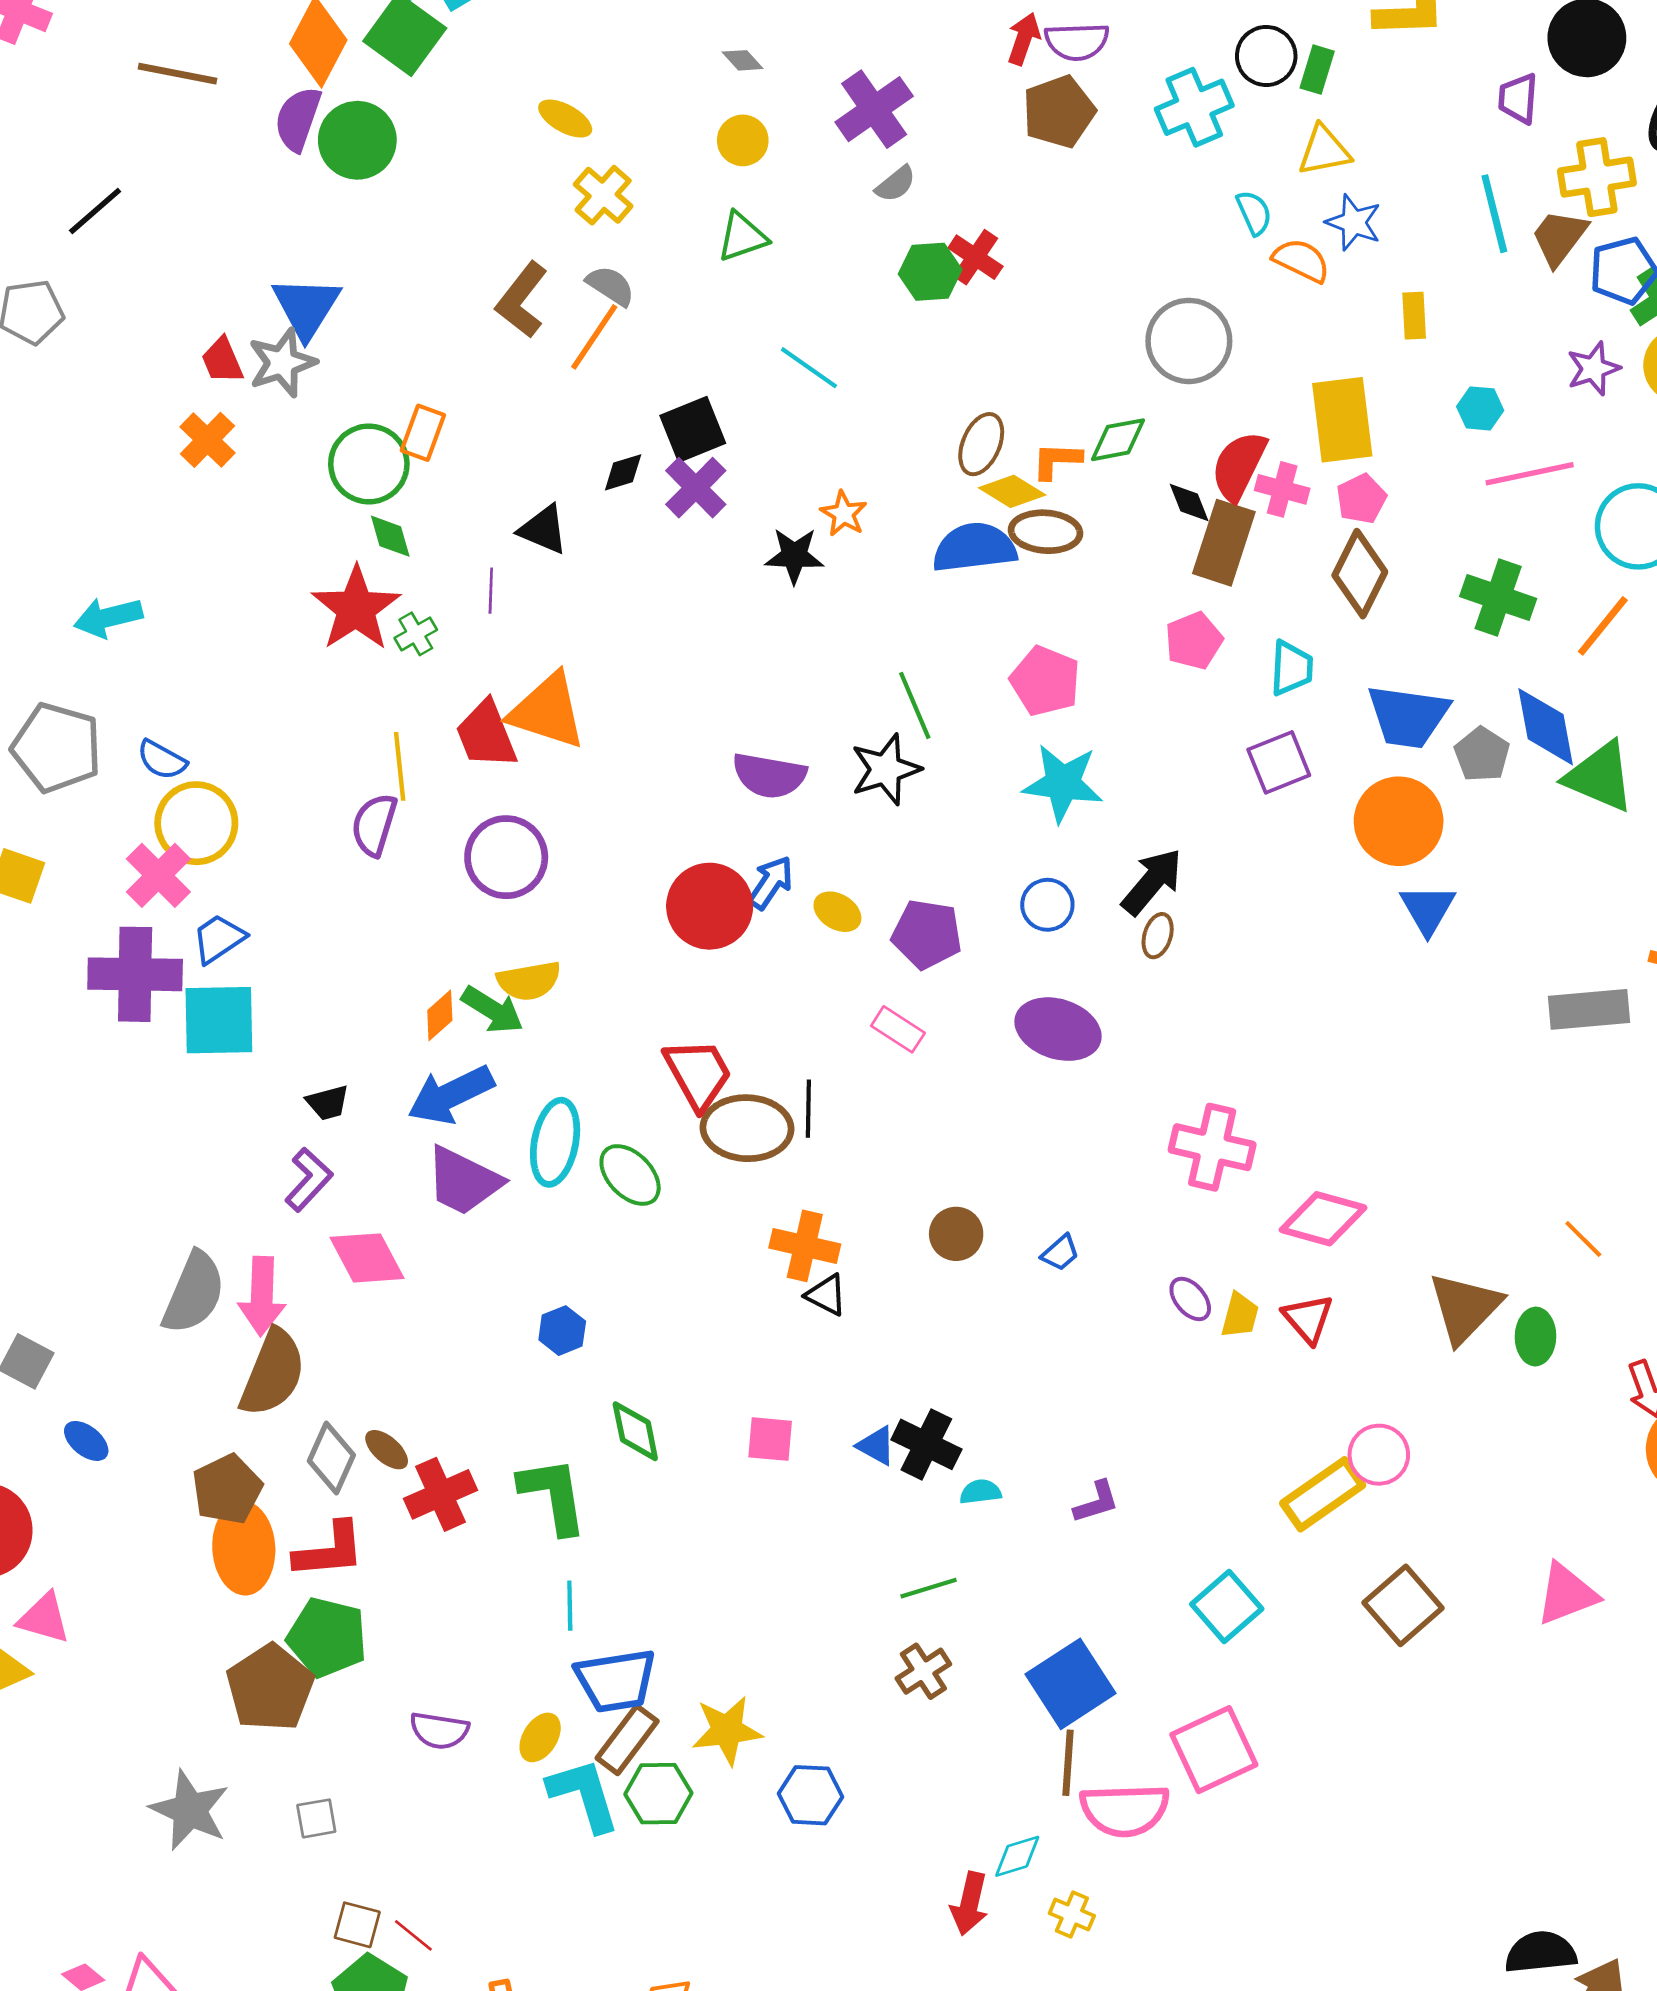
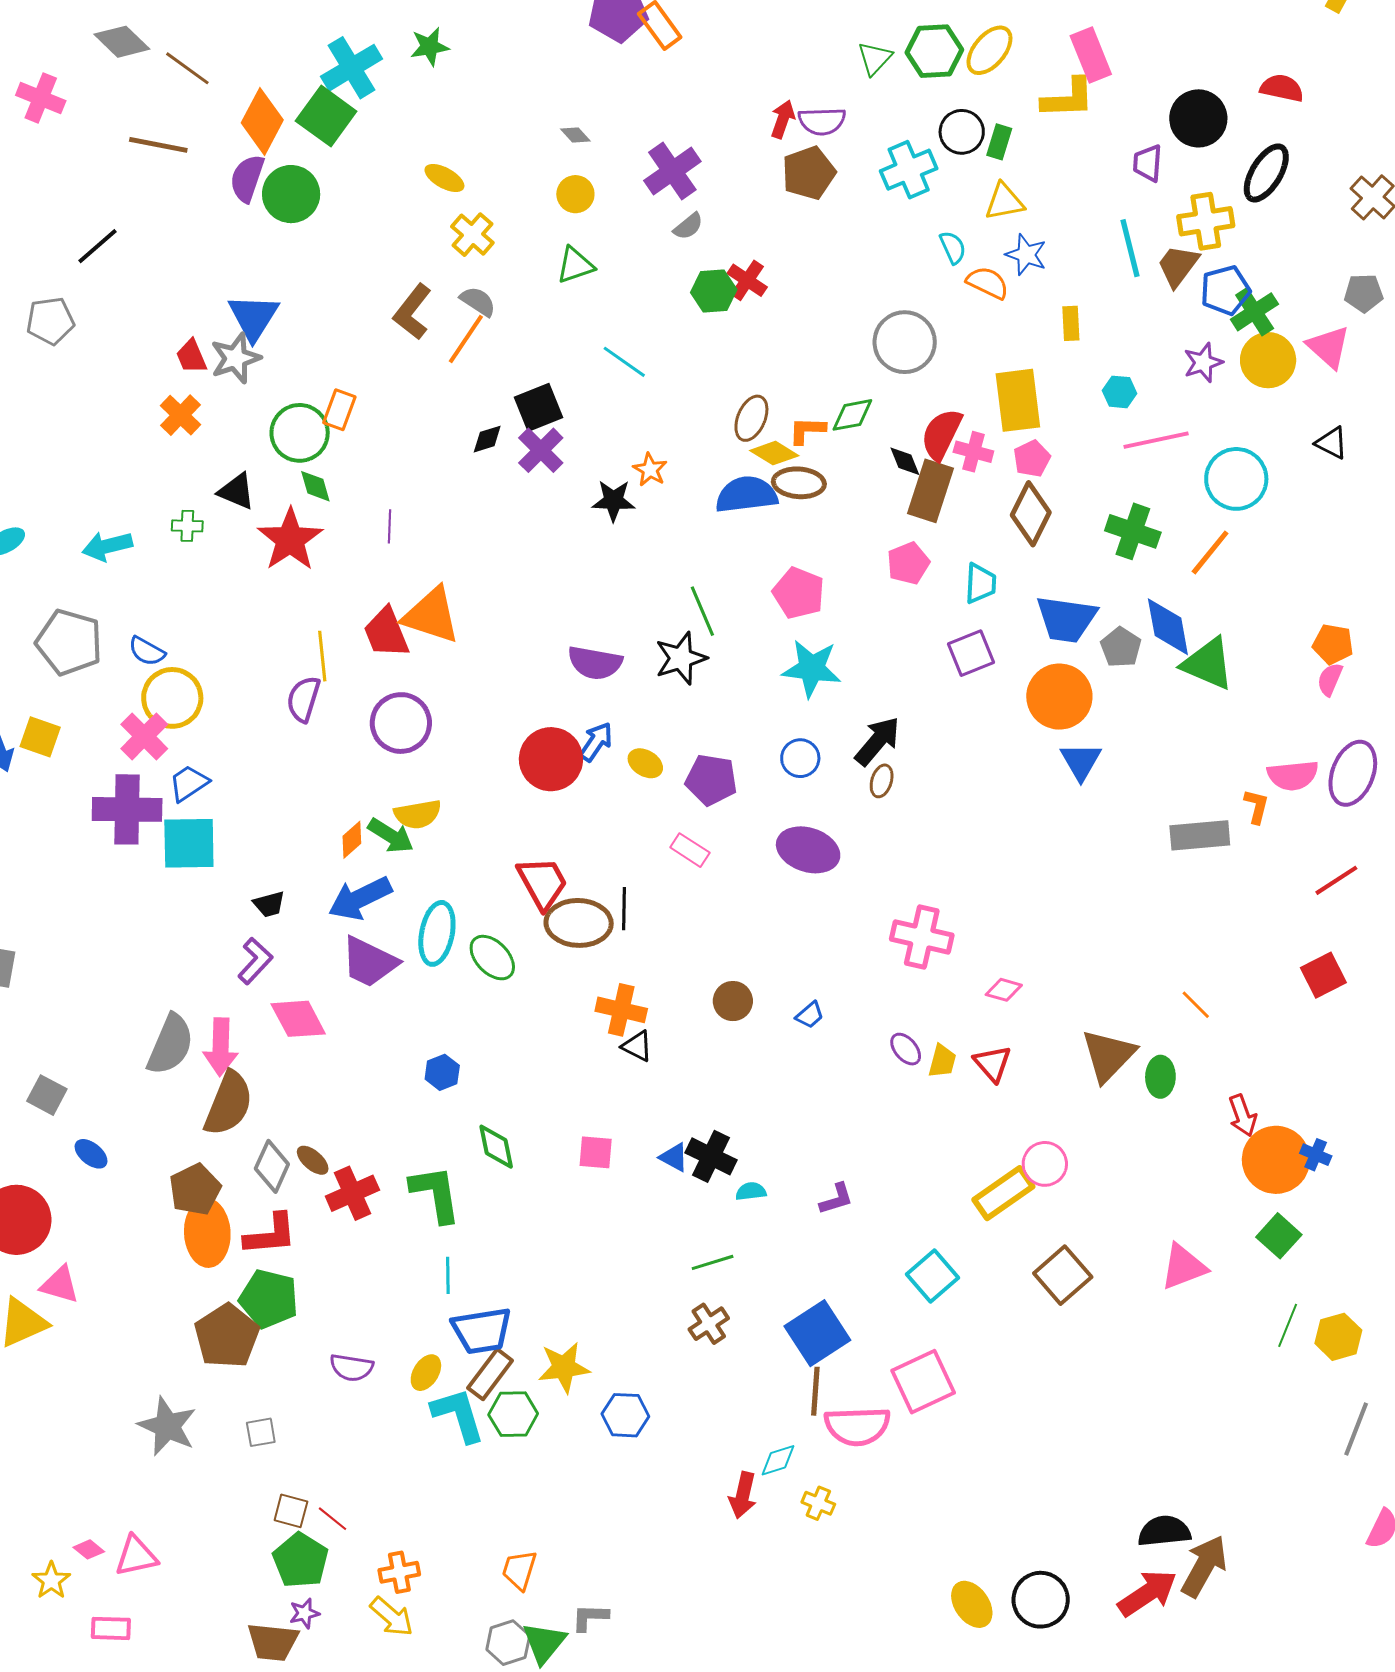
black triangle: (543, 529) -> (237, 491), moved
green cross: (416, 634) -> (187, 526), moved, turned 32
pink diamond: (1323, 1219) -> (1004, 990), size x0.6

